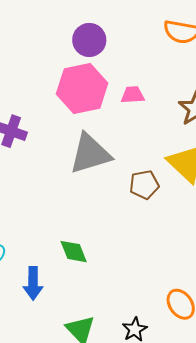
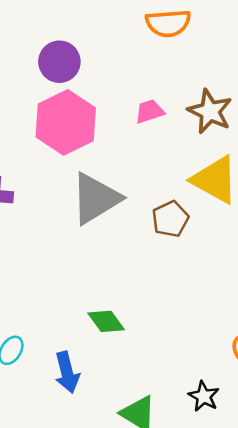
pink trapezoid: (133, 95) -> (150, 111), moved

